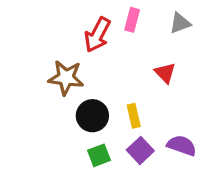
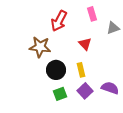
pink rectangle: (132, 20) -> (92, 14), moved, turned -32
gray triangle: (180, 23) -> (113, 28), moved
red triangle: (165, 73) -> (85, 44), moved

